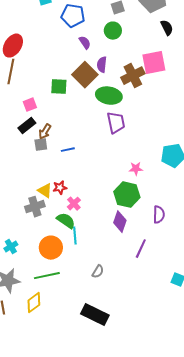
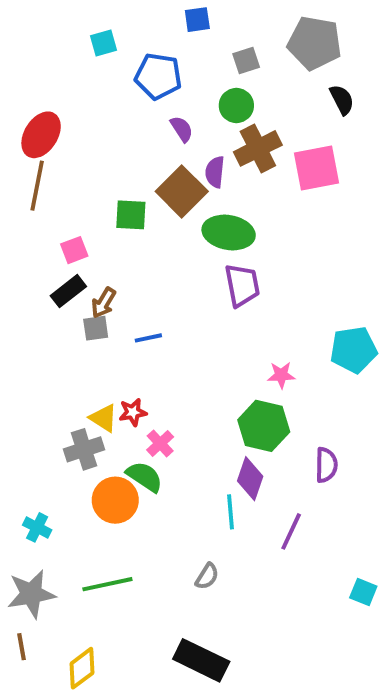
brown cross: (133, 76) -> (258, 148), moved
cyan line: (75, 236) -> (231, 512), moved
cyan cross: (11, 247) -> (37, 527), turned -32
orange circle: (51, 248) -> (115, 500), moved
yellow diamond: (34, 303) -> (82, 668), moved

